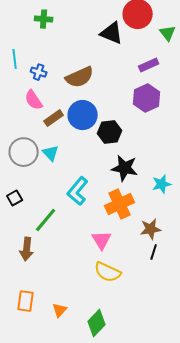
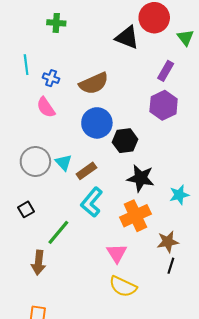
purple rectangle: (149, 65) -> (166, 71), turned -36
brown rectangle: (54, 118) -> (86, 171), moved

